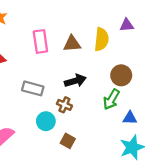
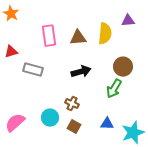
gray rectangle: (33, 88) -> (33, 70), moved
brown cross: (64, 105) -> (72, 104), moved
blue triangle: (130, 118) -> (107, 124), moved
cyan circle: (46, 121) -> (50, 118), moved

